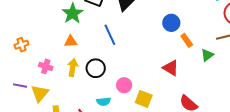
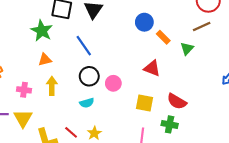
black circle: (96, 68) -> (89, 76), moved
pink circle: (124, 85) -> (113, 83), moved
yellow square: (144, 99) -> (144, 103), moved
cyan semicircle: (104, 102) -> (87, 103), moved

